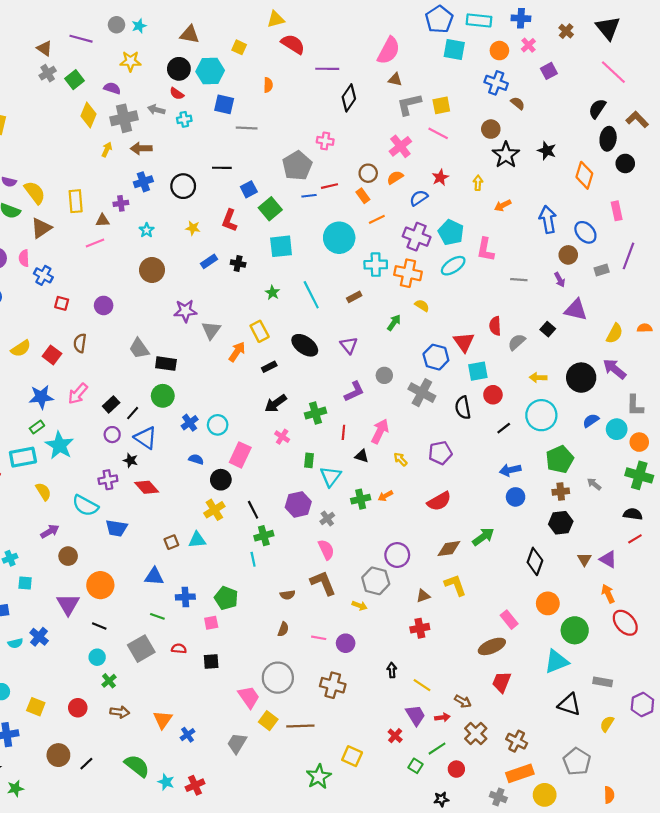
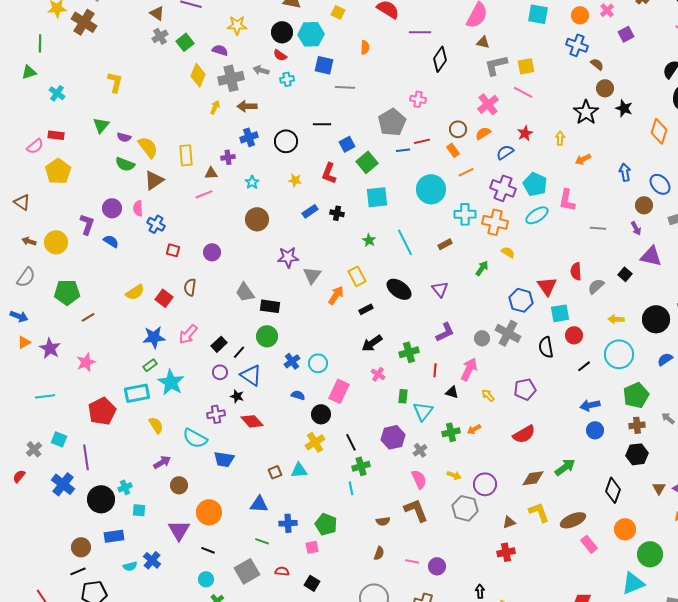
brown circle: (491, 129) -> (605, 88), moved
blue arrow: (548, 219) -> (625, 172), size x0.7
gray circle: (384, 375) -> (482, 338), moved
yellow arrow: (360, 606) -> (454, 475), moved
brown ellipse: (492, 646) -> (573, 520), moved
black square: (211, 661) -> (312, 583), turned 35

